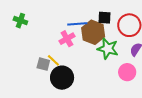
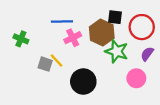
green cross: (20, 21) -> (21, 39), moved
blue line: (77, 24) -> (62, 21), moved
black circle: (62, 78) -> (83, 81), moved

